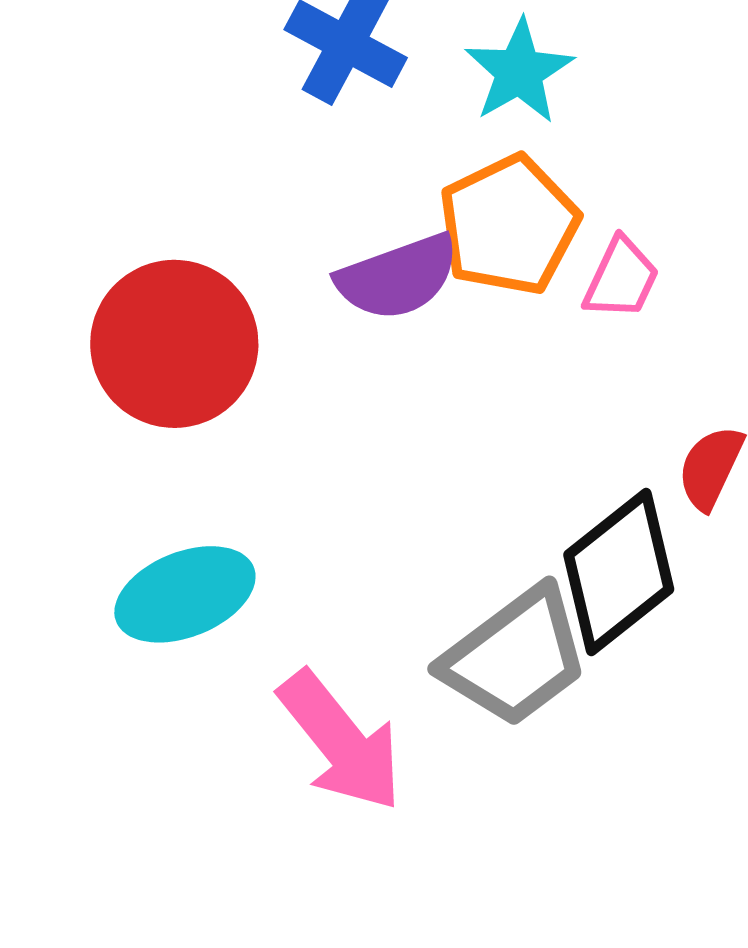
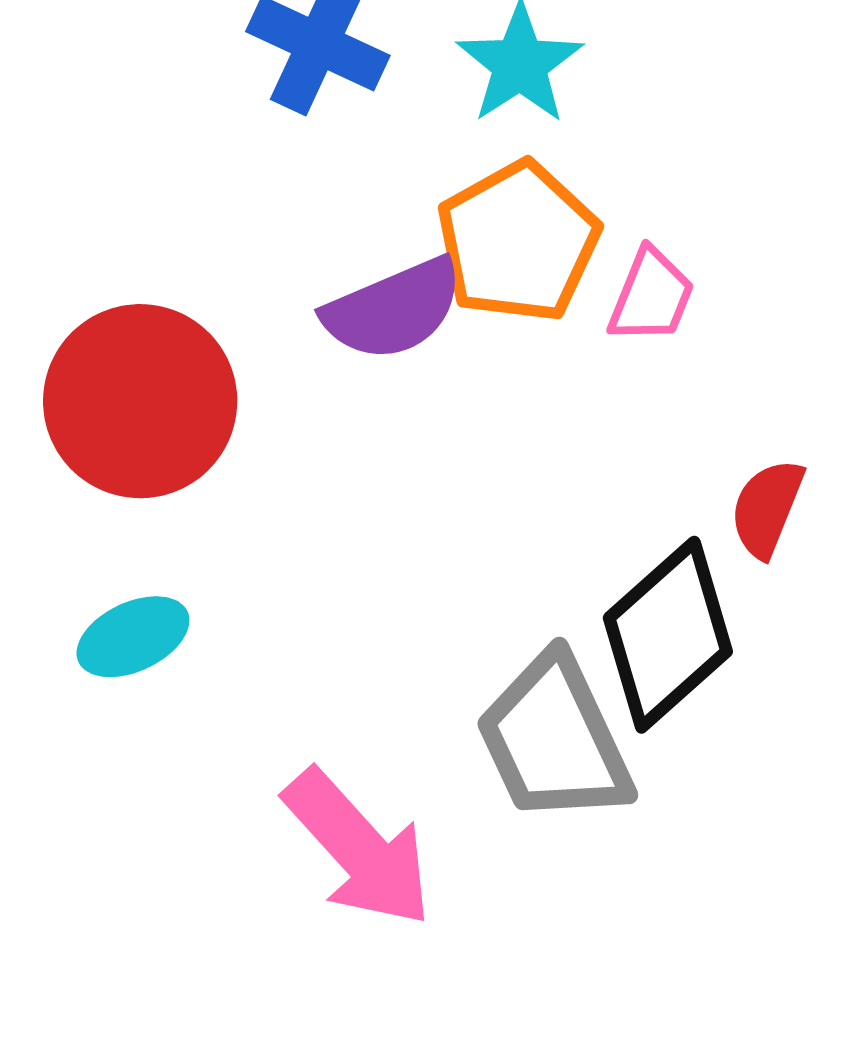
cyan ellipse: (185, 594) -> (133, 637), moved, size x0.7
gray trapezoid: (515, 657) -> (554, 739), turned 105

